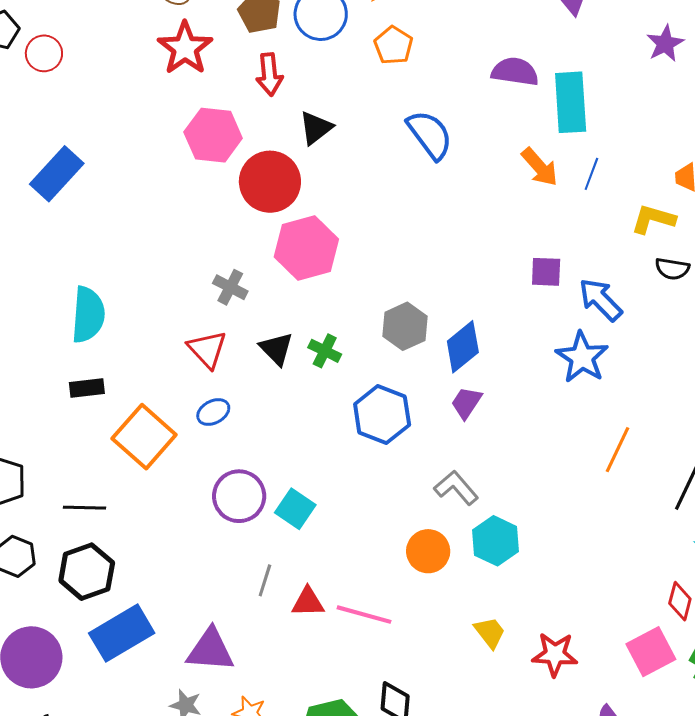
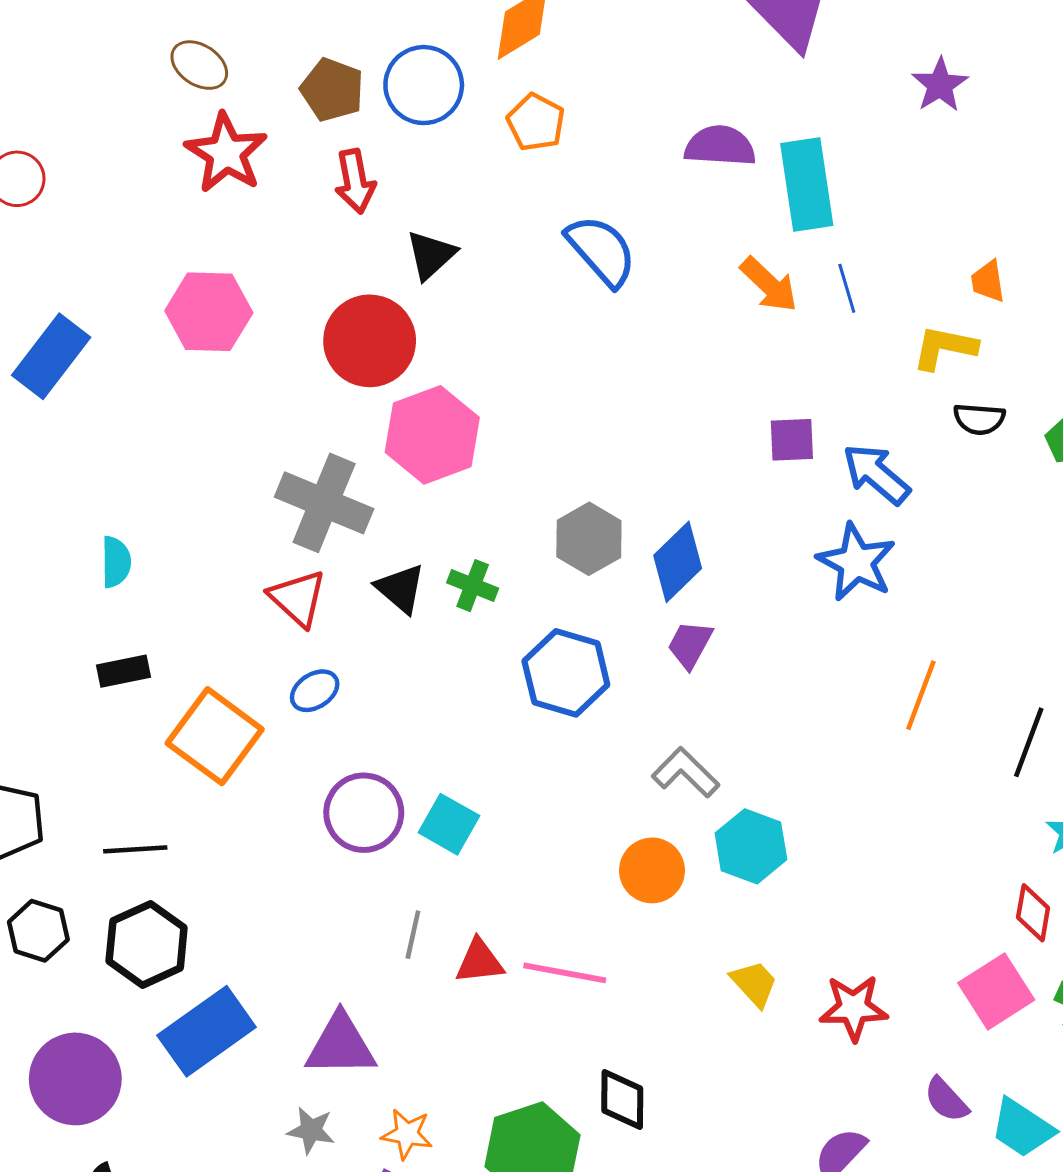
pink hexagon: (213, 135) -> (209, 312), moved
blue line: (591, 174) -> (847, 288), turned -32
gray cross: (230, 287) -> (324, 503), size x1.8
cyan semicircle: (88, 315) -> (116, 562), size x0.6

